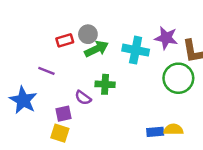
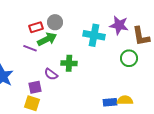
green arrow: (97, 49) -> (47, 39), moved
purple line: (46, 71) -> (30, 48), moved
green circle: (178, 78) -> (129, 58), size x0.7

